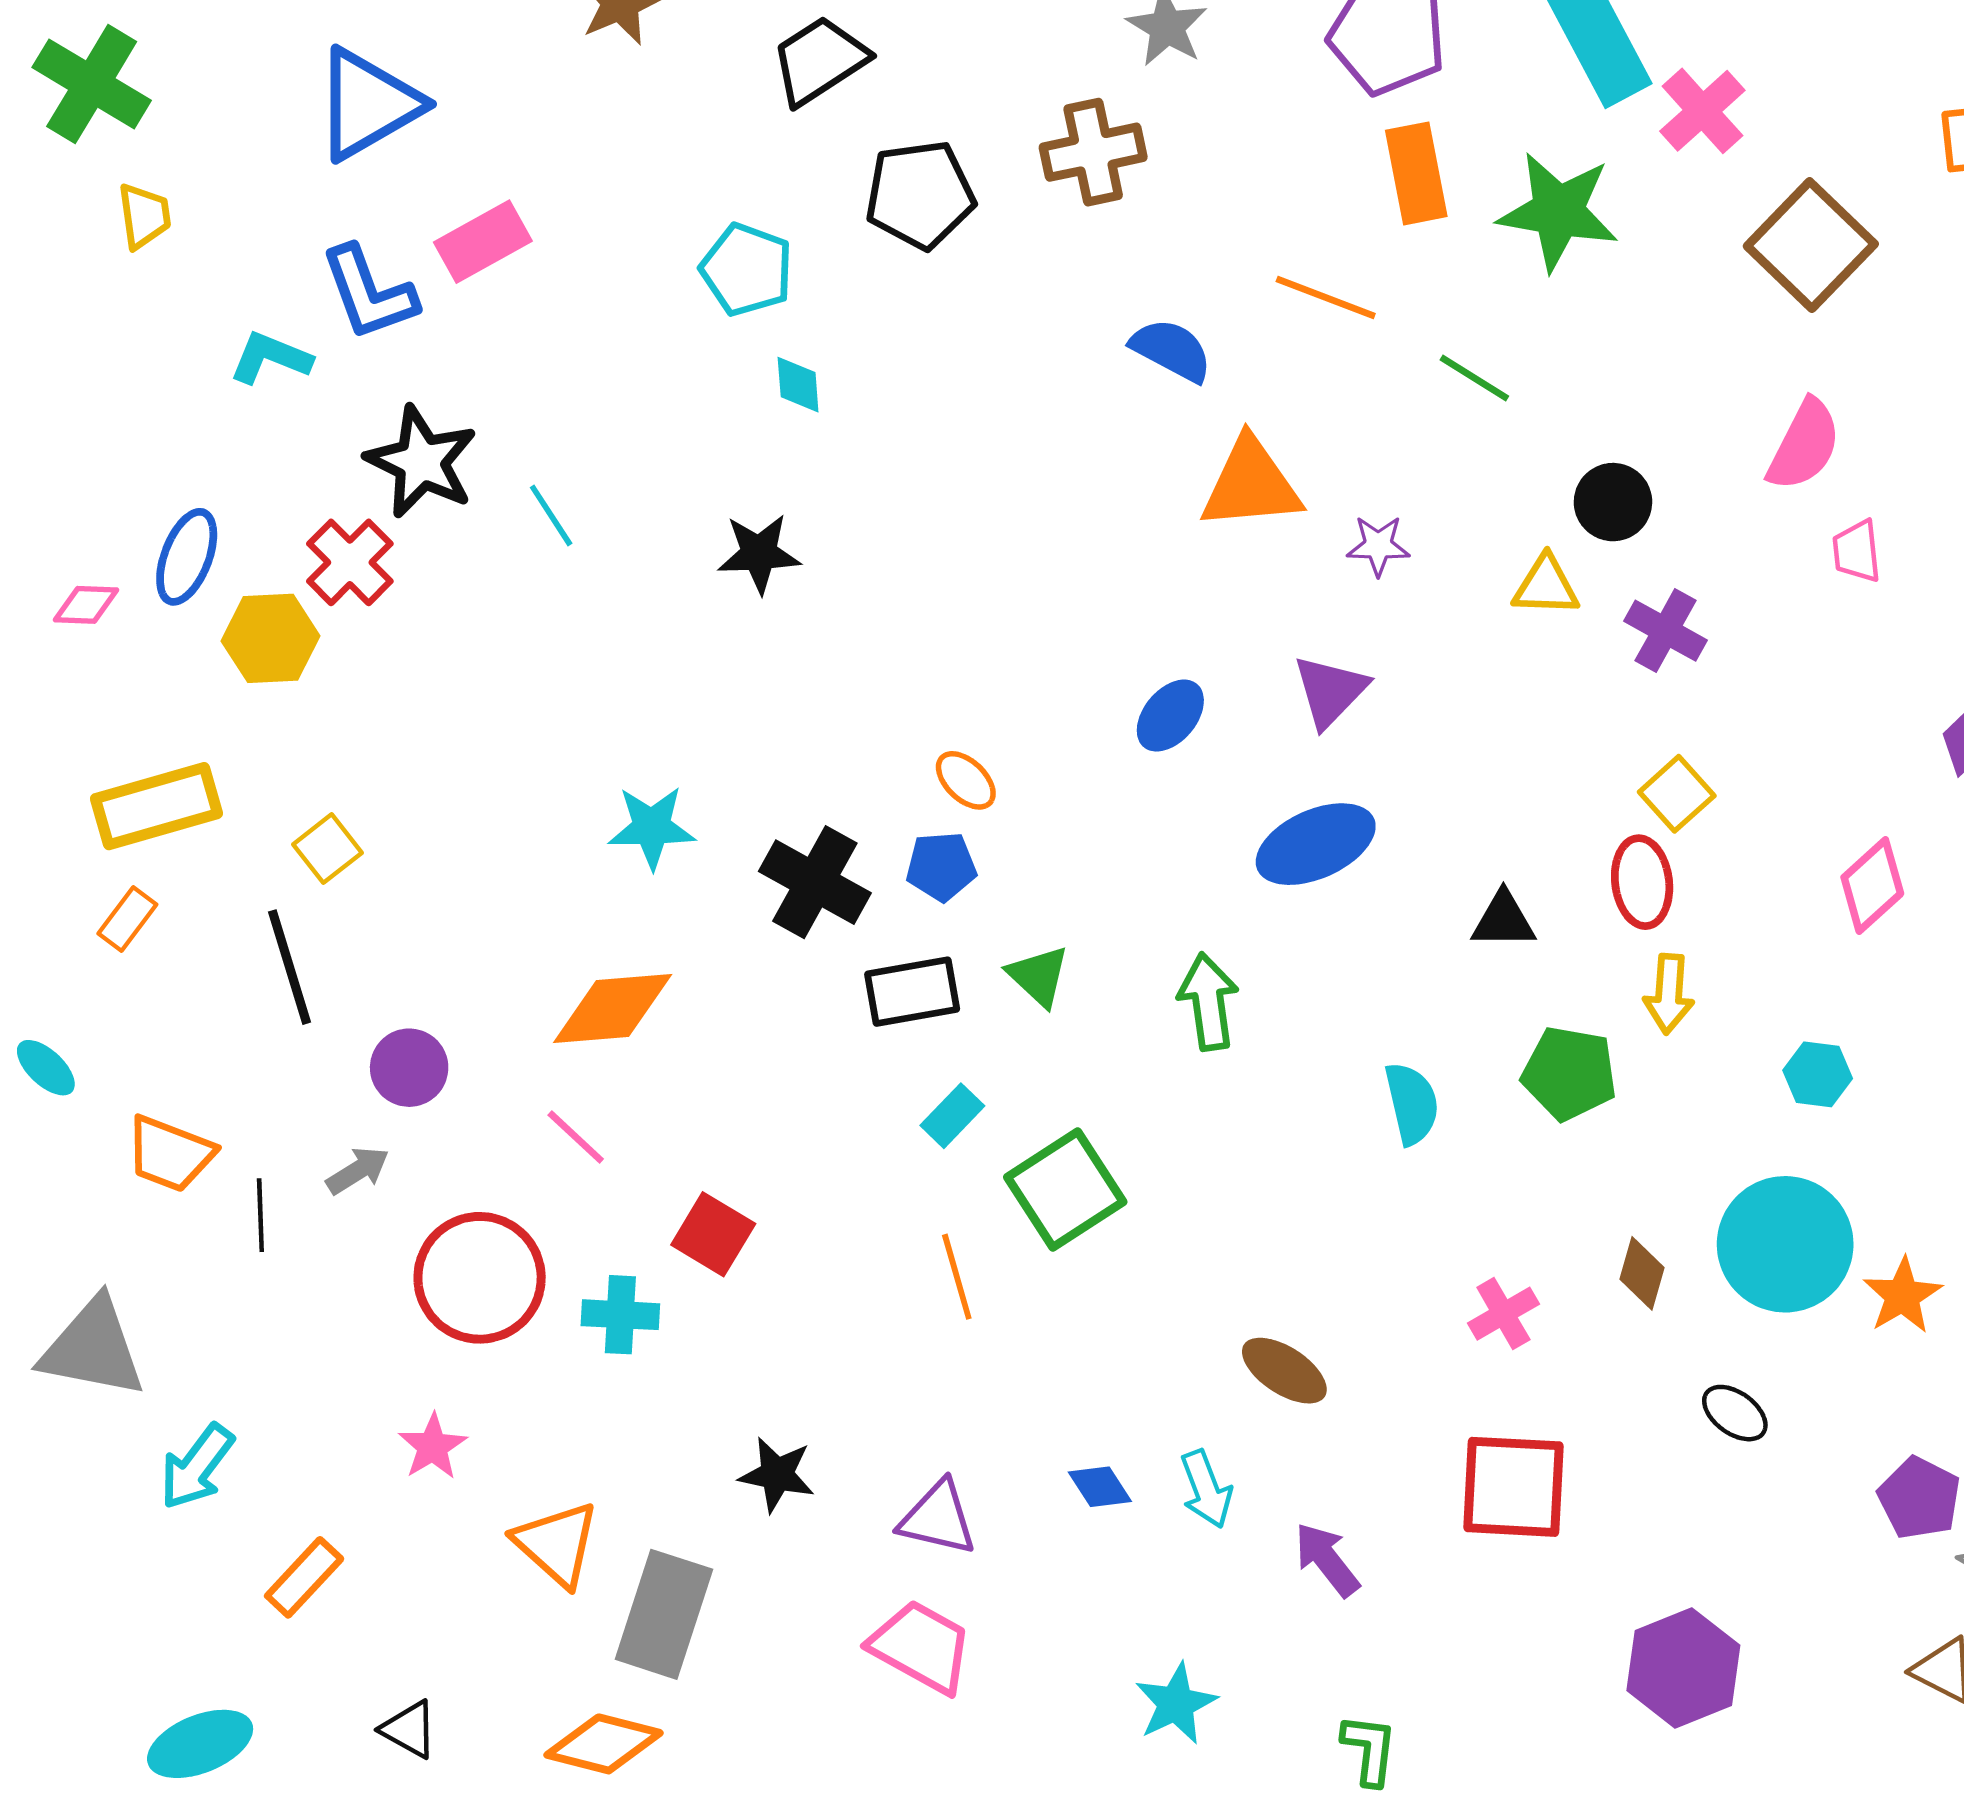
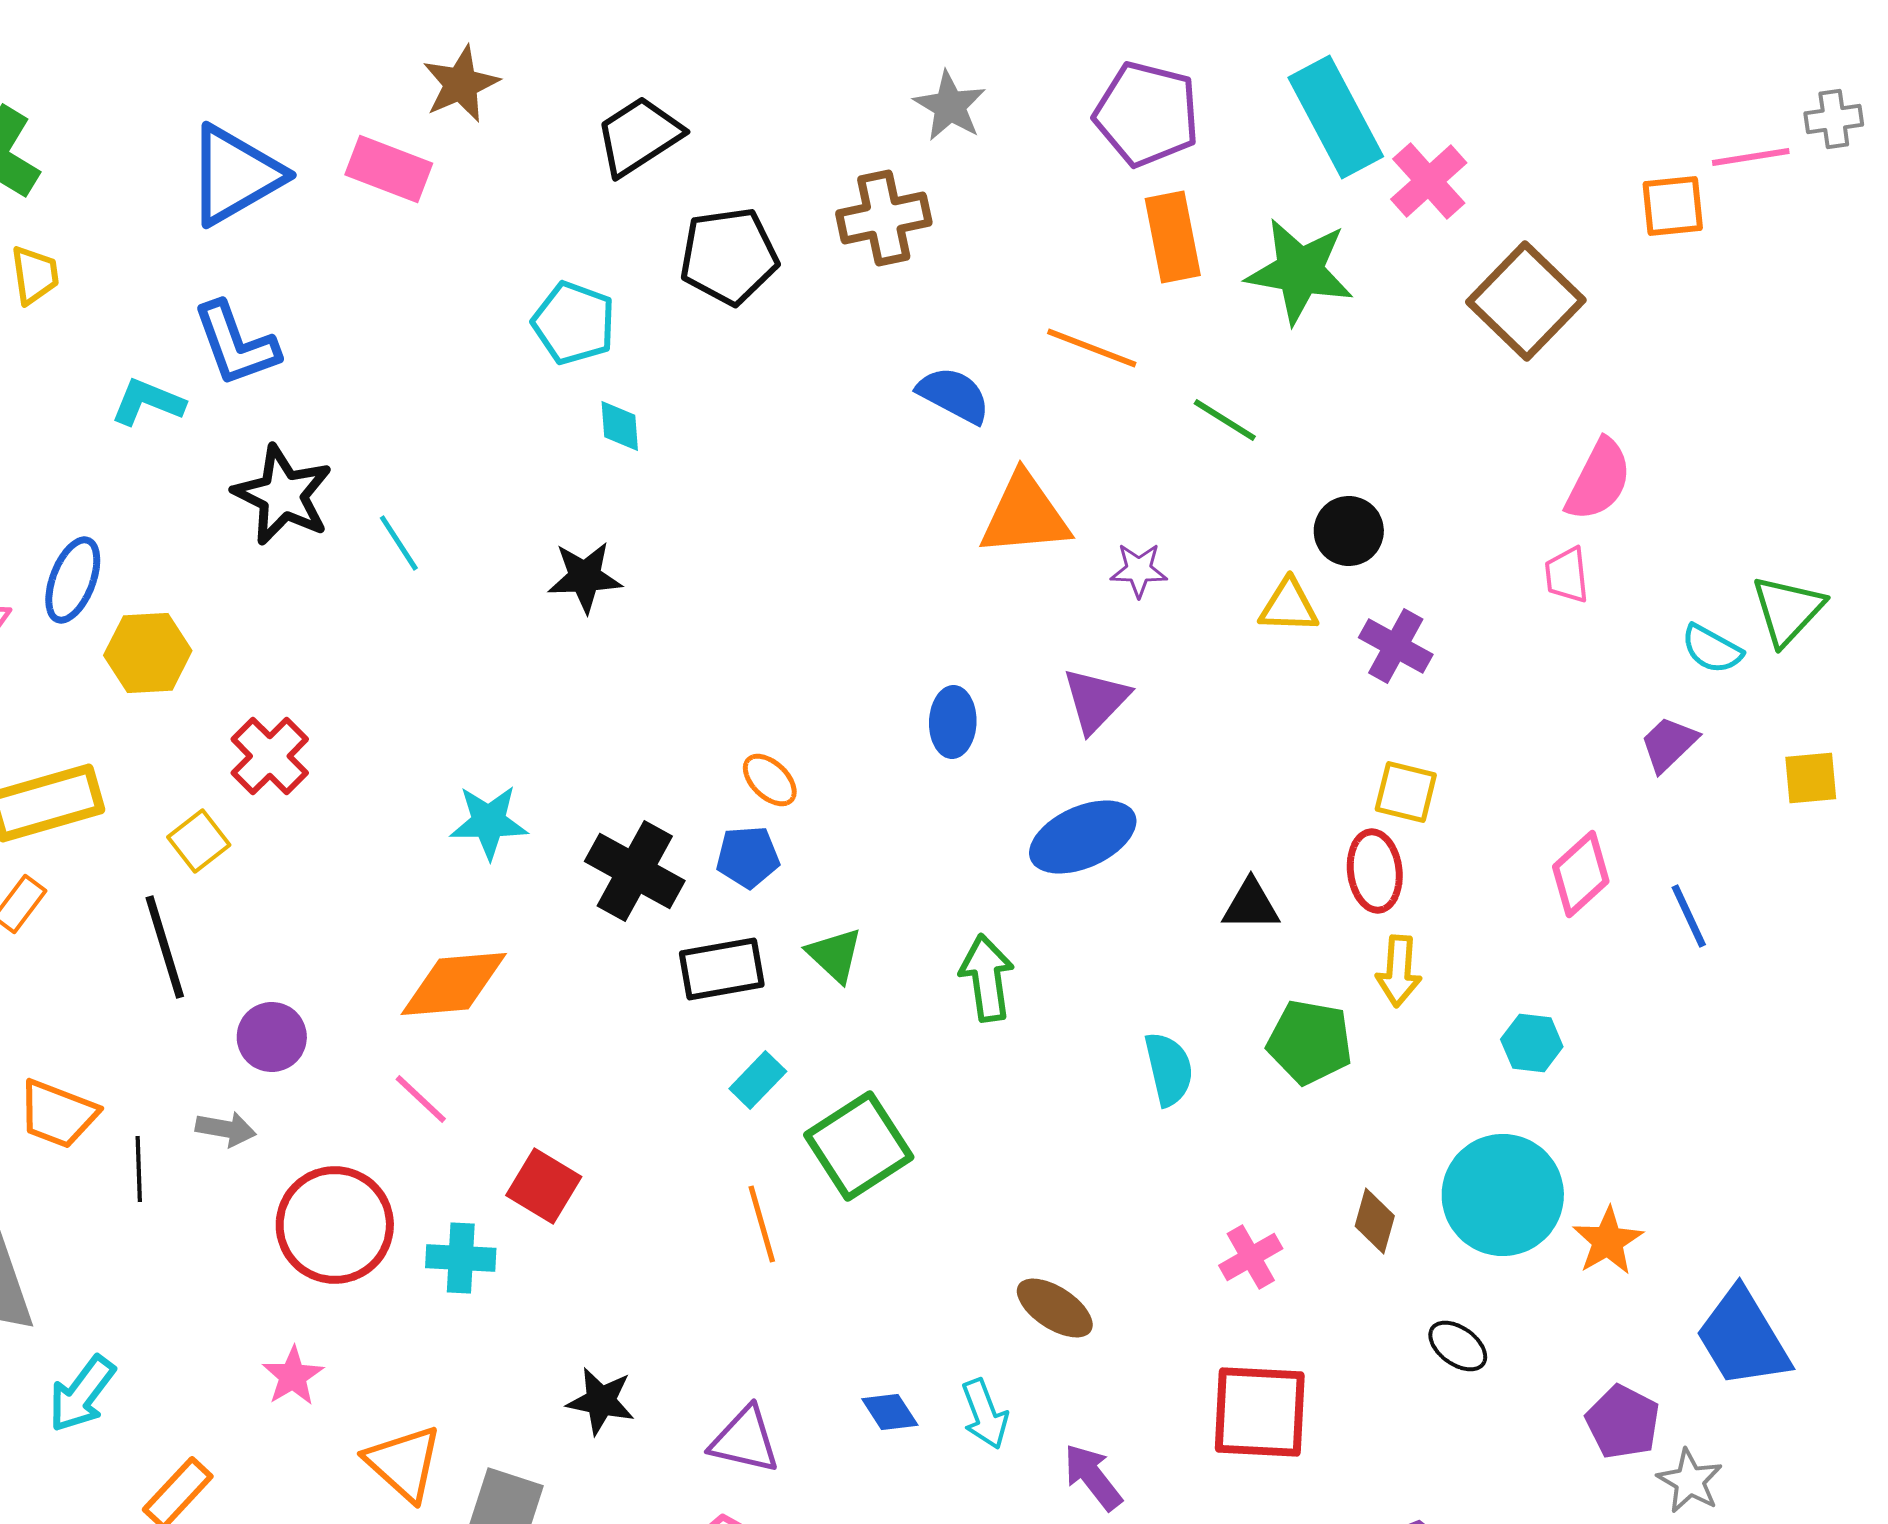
pink rectangle: (483, 242) -> (389, 169), moved, turned 50
pink semicircle: (1804, 445) -> (1599, 480), moved
red cross: (350, 562) -> (270, 756), moved
blue ellipse: (1170, 716) -> (953, 722), turned -38
yellow square: (1677, 794) -> (1406, 792), turned -34
gray arrow: (358, 1170) -> (226, 1129), turned 42

